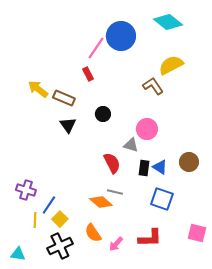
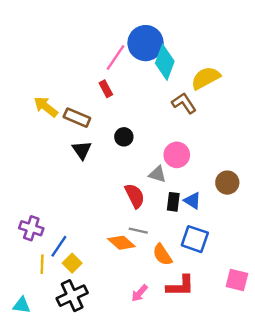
cyan diamond: (168, 22) -> (165, 62), moved, turned 72
brown circle: (189, 162) -> (227, 183), moved
orange semicircle: (93, 233) -> (162, 255), moved

